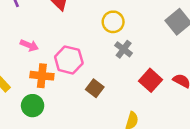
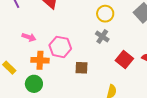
yellow circle: (113, 22) -> (105, 14), moved
brown square: (95, 88) -> (82, 68), turned -32

